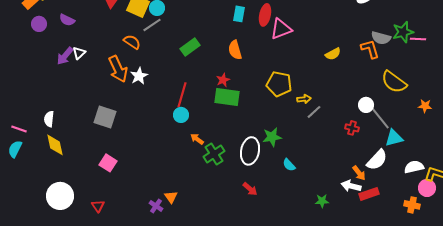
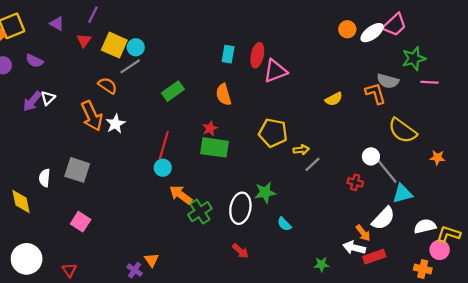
green star: (403, 32) -> (414, 59), moved
white semicircle: (49, 119) -> (45, 178), moved
orange arrow: (197, 139) -> (181, 195), size x1.5

